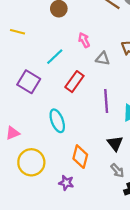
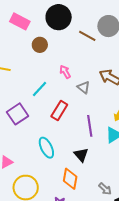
gray triangle: (103, 59) -> (84, 87), turned 32
purple square: (29, 82) -> (17, 114), turned 30
black triangle: (115, 143) -> (81, 155), moved

